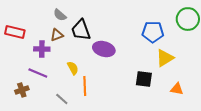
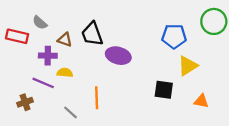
gray semicircle: (60, 15) -> (40, 23), moved
brown triangle: (57, 35) -> (65, 40), turned 40
yellow semicircle: (73, 68) -> (65, 73), moved, turned -56

